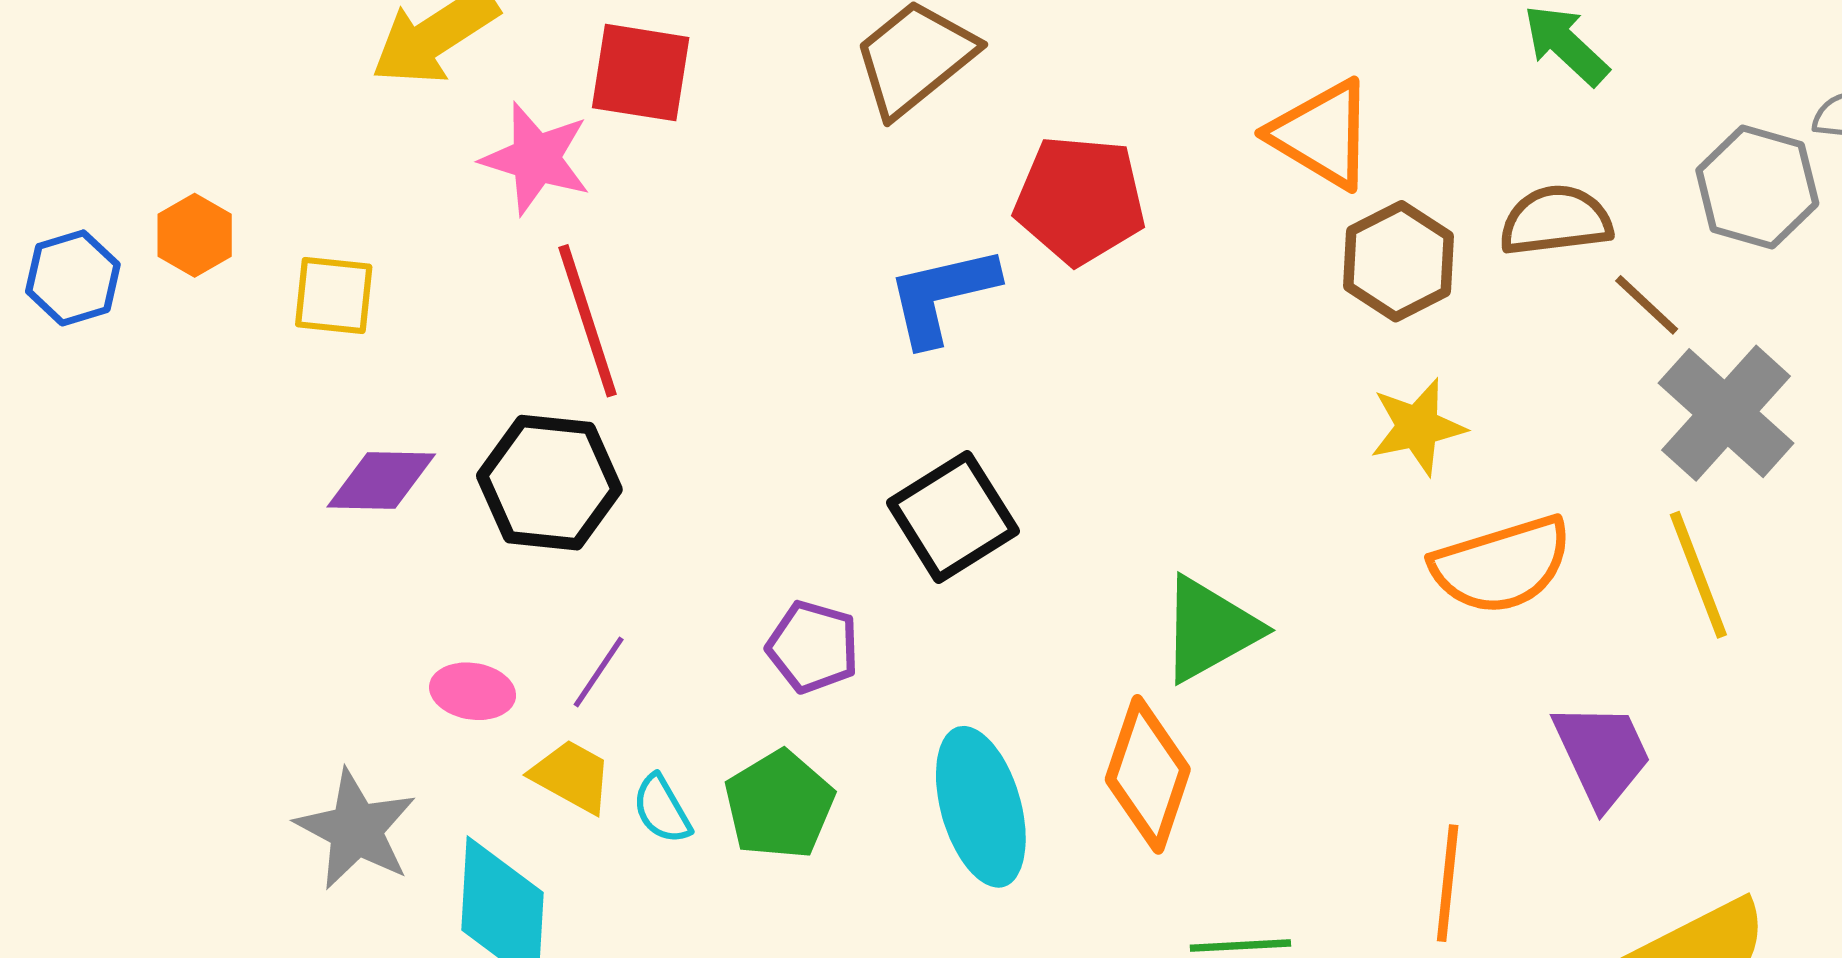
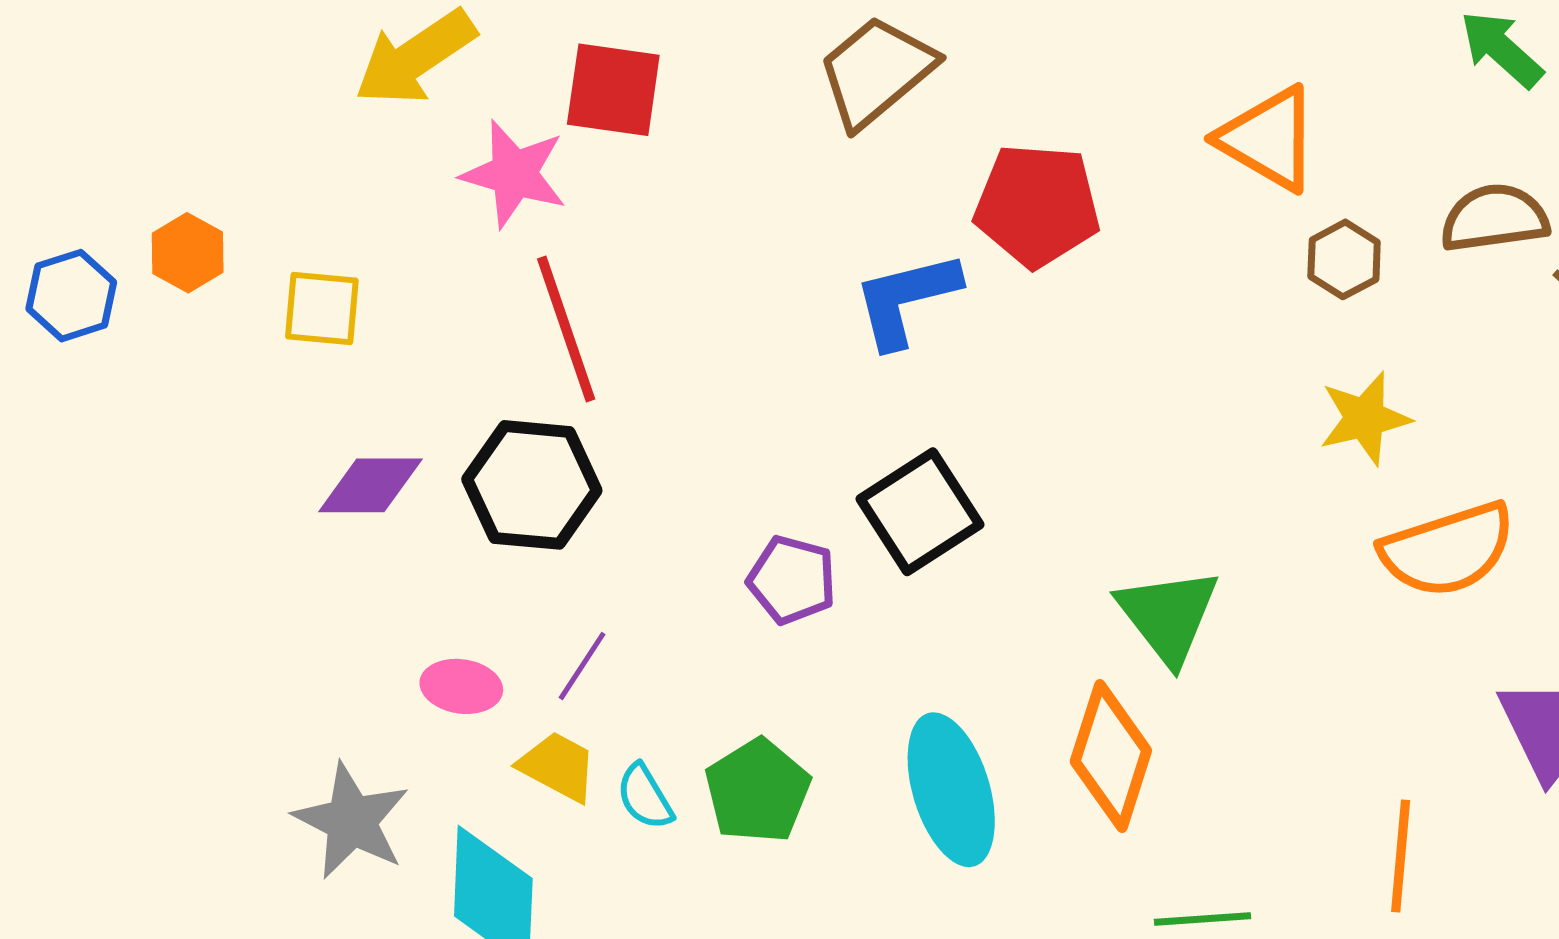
brown hexagon: (1399, 261) -> (1344, 259), size x0.7
green triangle: (1210, 629) -> (1168, 616), turned -38
purple pentagon: (813, 647) -> (792, 580), moved

